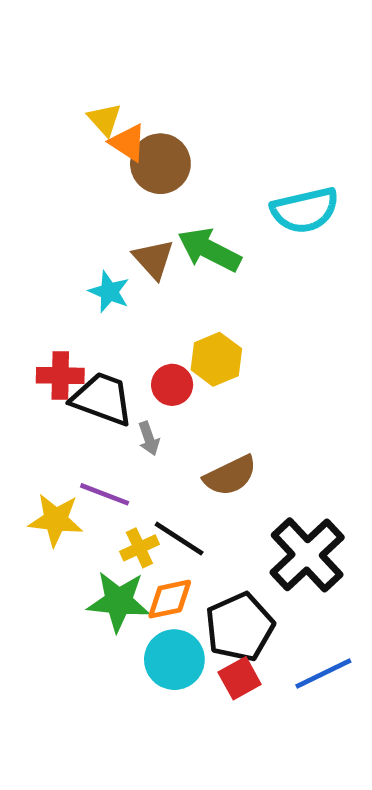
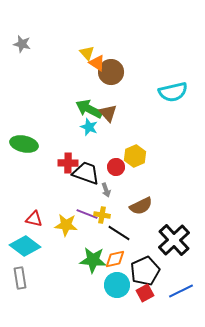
green arrow: (209, 250) -> (89, 109), moved
yellow cross: (139, 548) -> (102, 215), moved, turned 35

